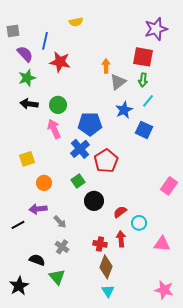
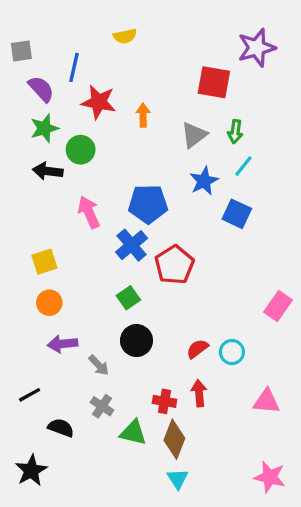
red square: (143, 57) -> (214, 82), moved
orange arrow: (106, 66) -> (143, 115), moved
green circle: (58, 105) -> (81, 150), moved
orange circle: (44, 183) -> (49, 303), moved
black circle: (94, 201) -> (137, 341), moved
cyan circle: (139, 223) -> (232, 352), moved
black line: (18, 225) -> (30, 395), moved
green triangle: (57, 277) -> (133, 433), moved, turned -36

